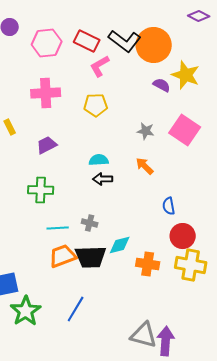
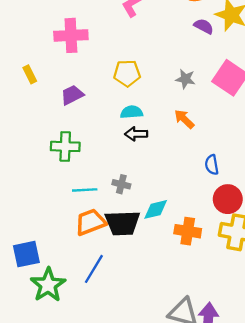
yellow pentagon: (96, 105) -> (127, 73), moved
blue line: (76, 309) -> (94, 269), moved

